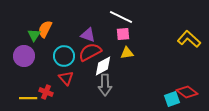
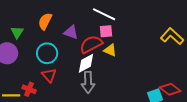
orange semicircle: (45, 29) -> (45, 21), moved
red semicircle: (90, 52) -> (91, 44), moved
yellow triangle: (127, 53) -> (110, 50), turned 32

